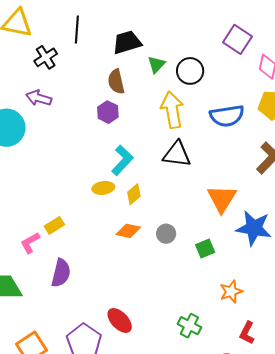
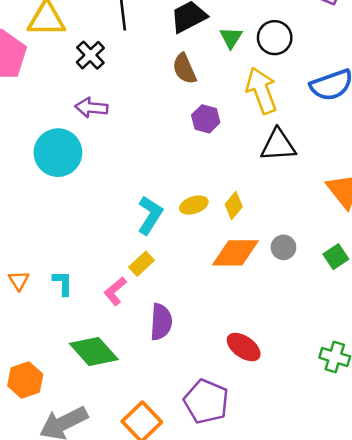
purple hexagon: (108, 112) -> (206, 119), moved
cyan L-shape: (122, 160) -> (150, 215), moved
orange diamond: (128, 231) -> (235, 253), size x1.5
red ellipse: (120, 320) -> (244, 347), moved

